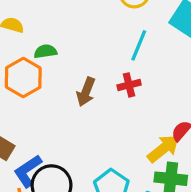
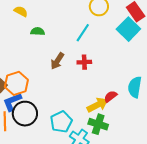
cyan line: (139, 45) -> (83, 33), moved
orange hexagon: (23, 78) -> (16, 83), moved

